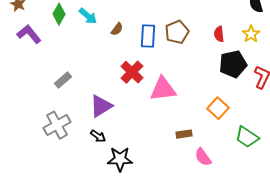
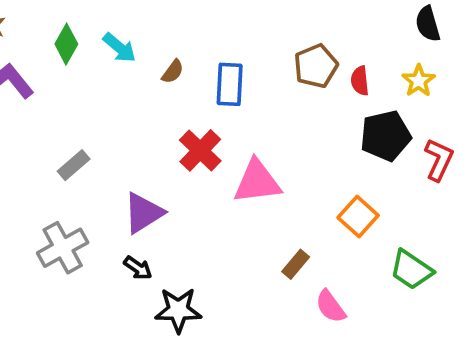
brown pentagon: (177, 32) -> (316, 66), moved
brown rectangle: (184, 134) -> (296, 264), turned -42

